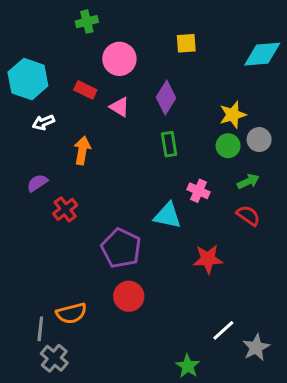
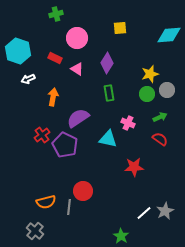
purple semicircle: (37, 183) -> (78, 118), moved, size x1.6
purple pentagon: (121, 248) -> (65, 145), moved
gray line: (40, 329) -> (69, 207), moved
gray star: (256, 347) -> (165, 211), moved

